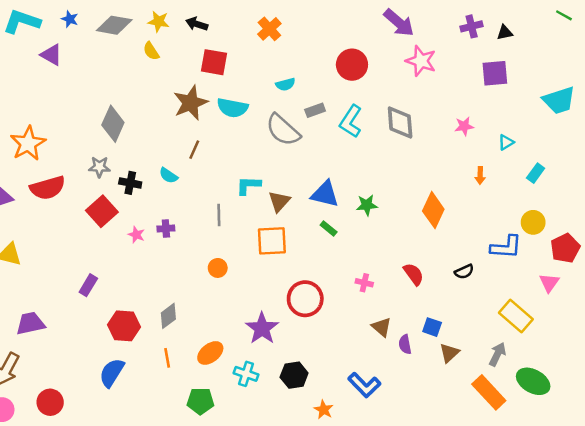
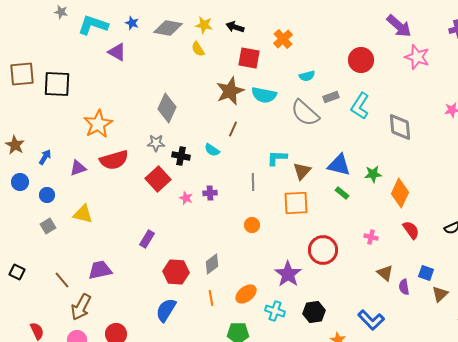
orange cross: (269, 29) -> (283, 39), moved
gray diamond: (400, 123) -> (400, 127), moved
orange diamond: (433, 210) -> (400, 193), moved

